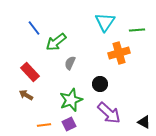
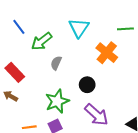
cyan triangle: (105, 22) -> (79, 28), moved
orange cross: (119, 53) -> (107, 53), turned -35

